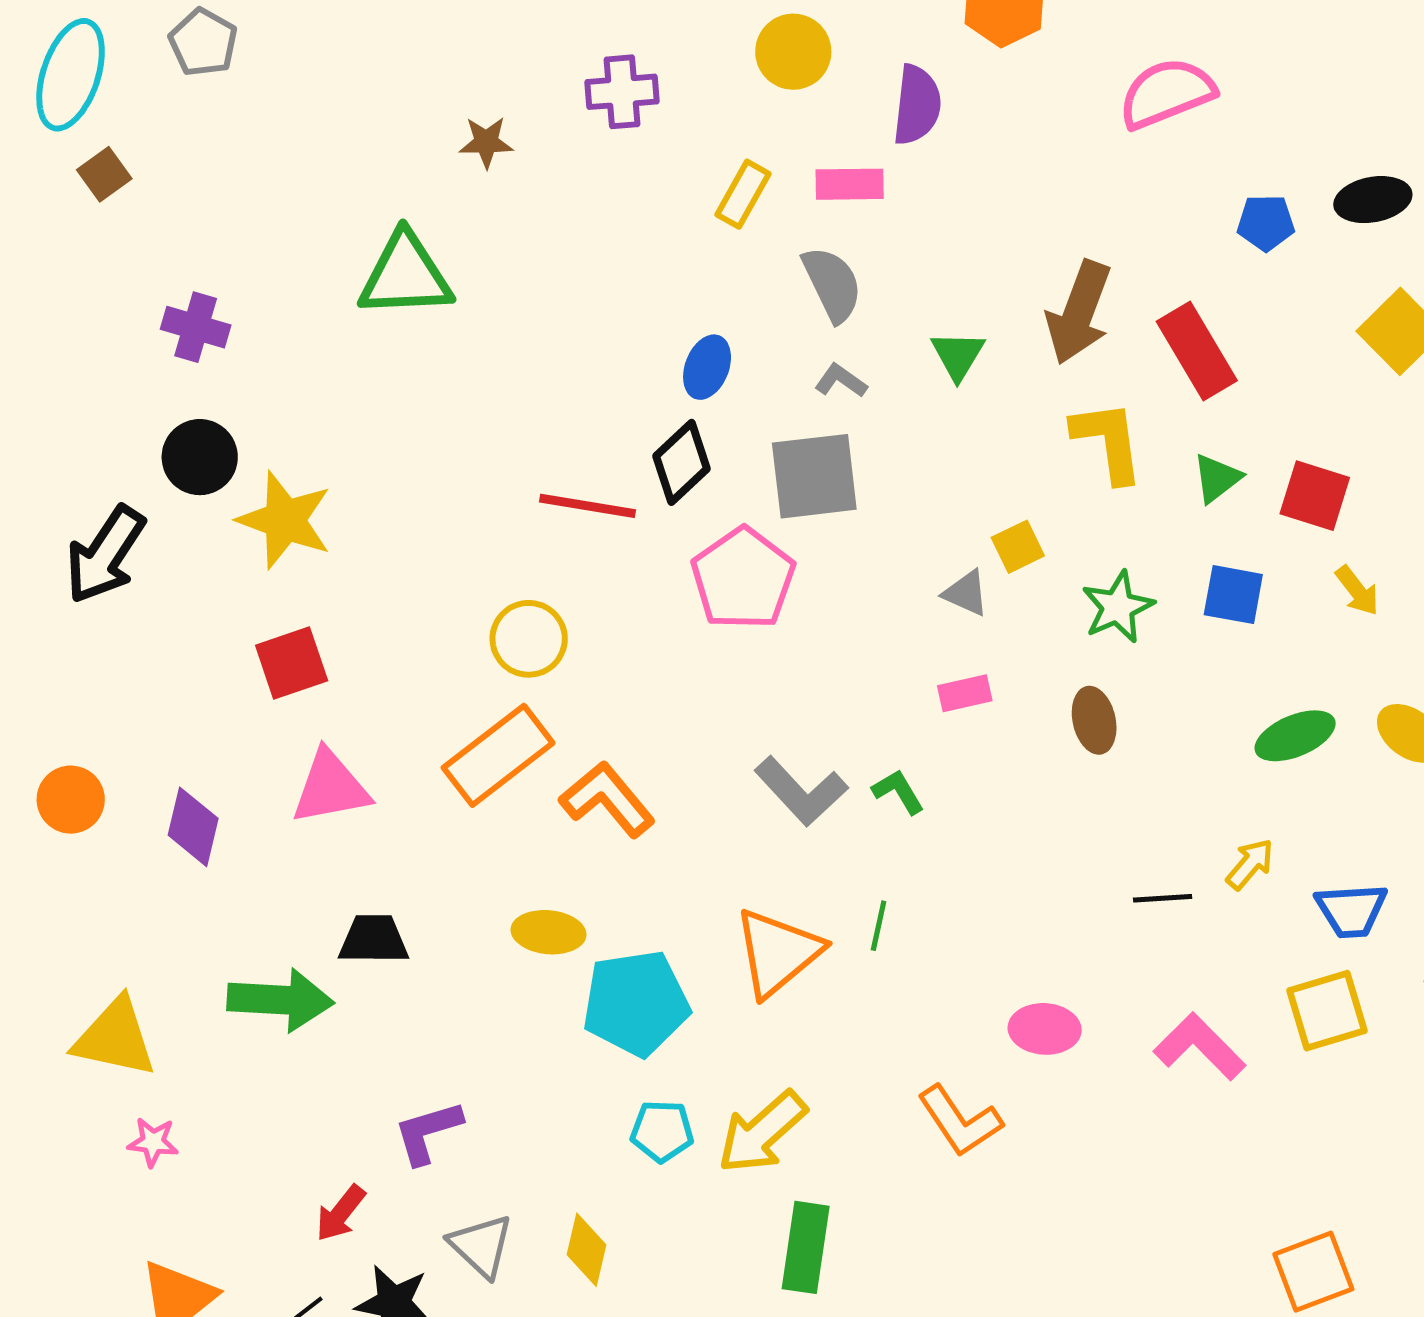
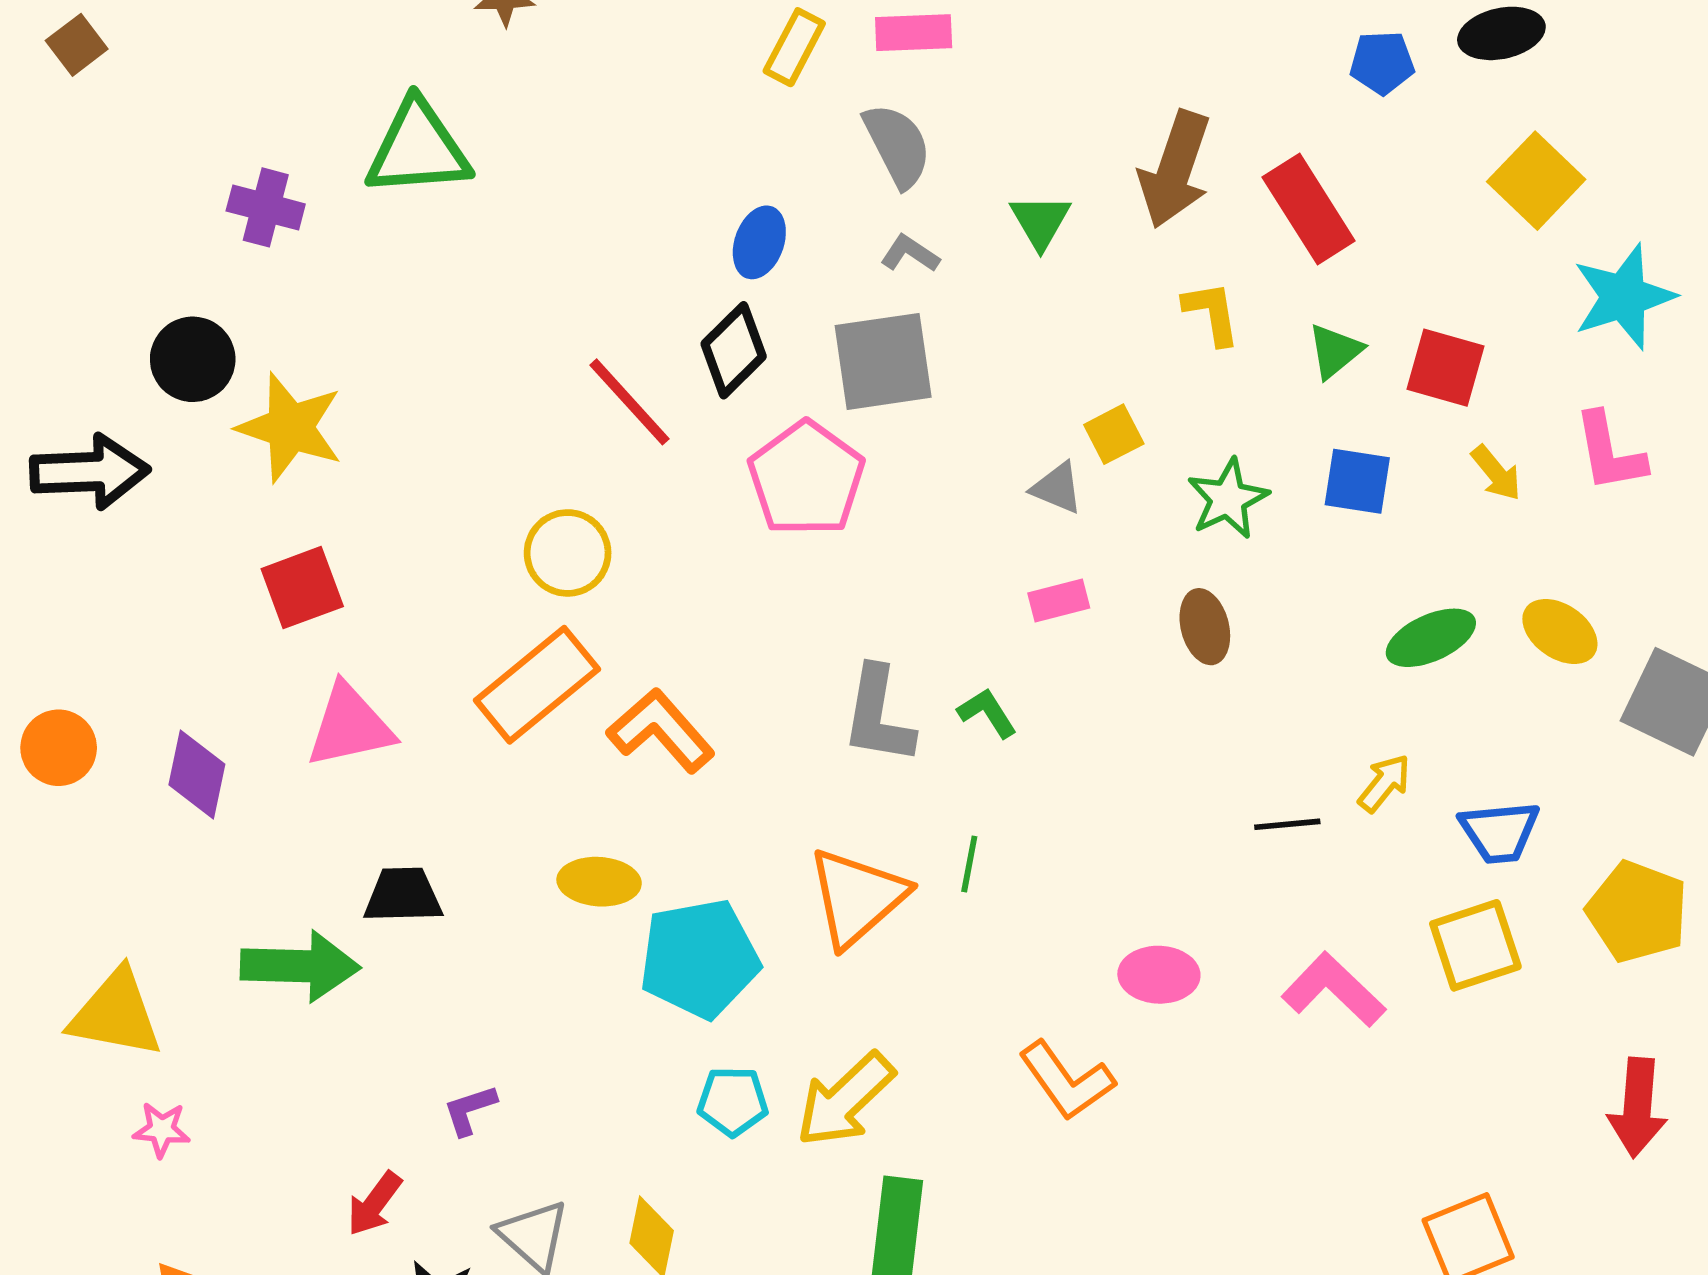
purple cross: (196, 327) -> (266, 207), moved
yellow L-shape: (1108, 441) -> (1212, 313), size x0.7
red line: (587, 506) -> (629, 402), turned 40
black arrow: (105, 555) -> (90, 472), turned -124
gray L-shape: (801, 791) -> (878, 715), turned 54
purple L-shape: (428, 1132) -> (470, 1110), size x0.7

